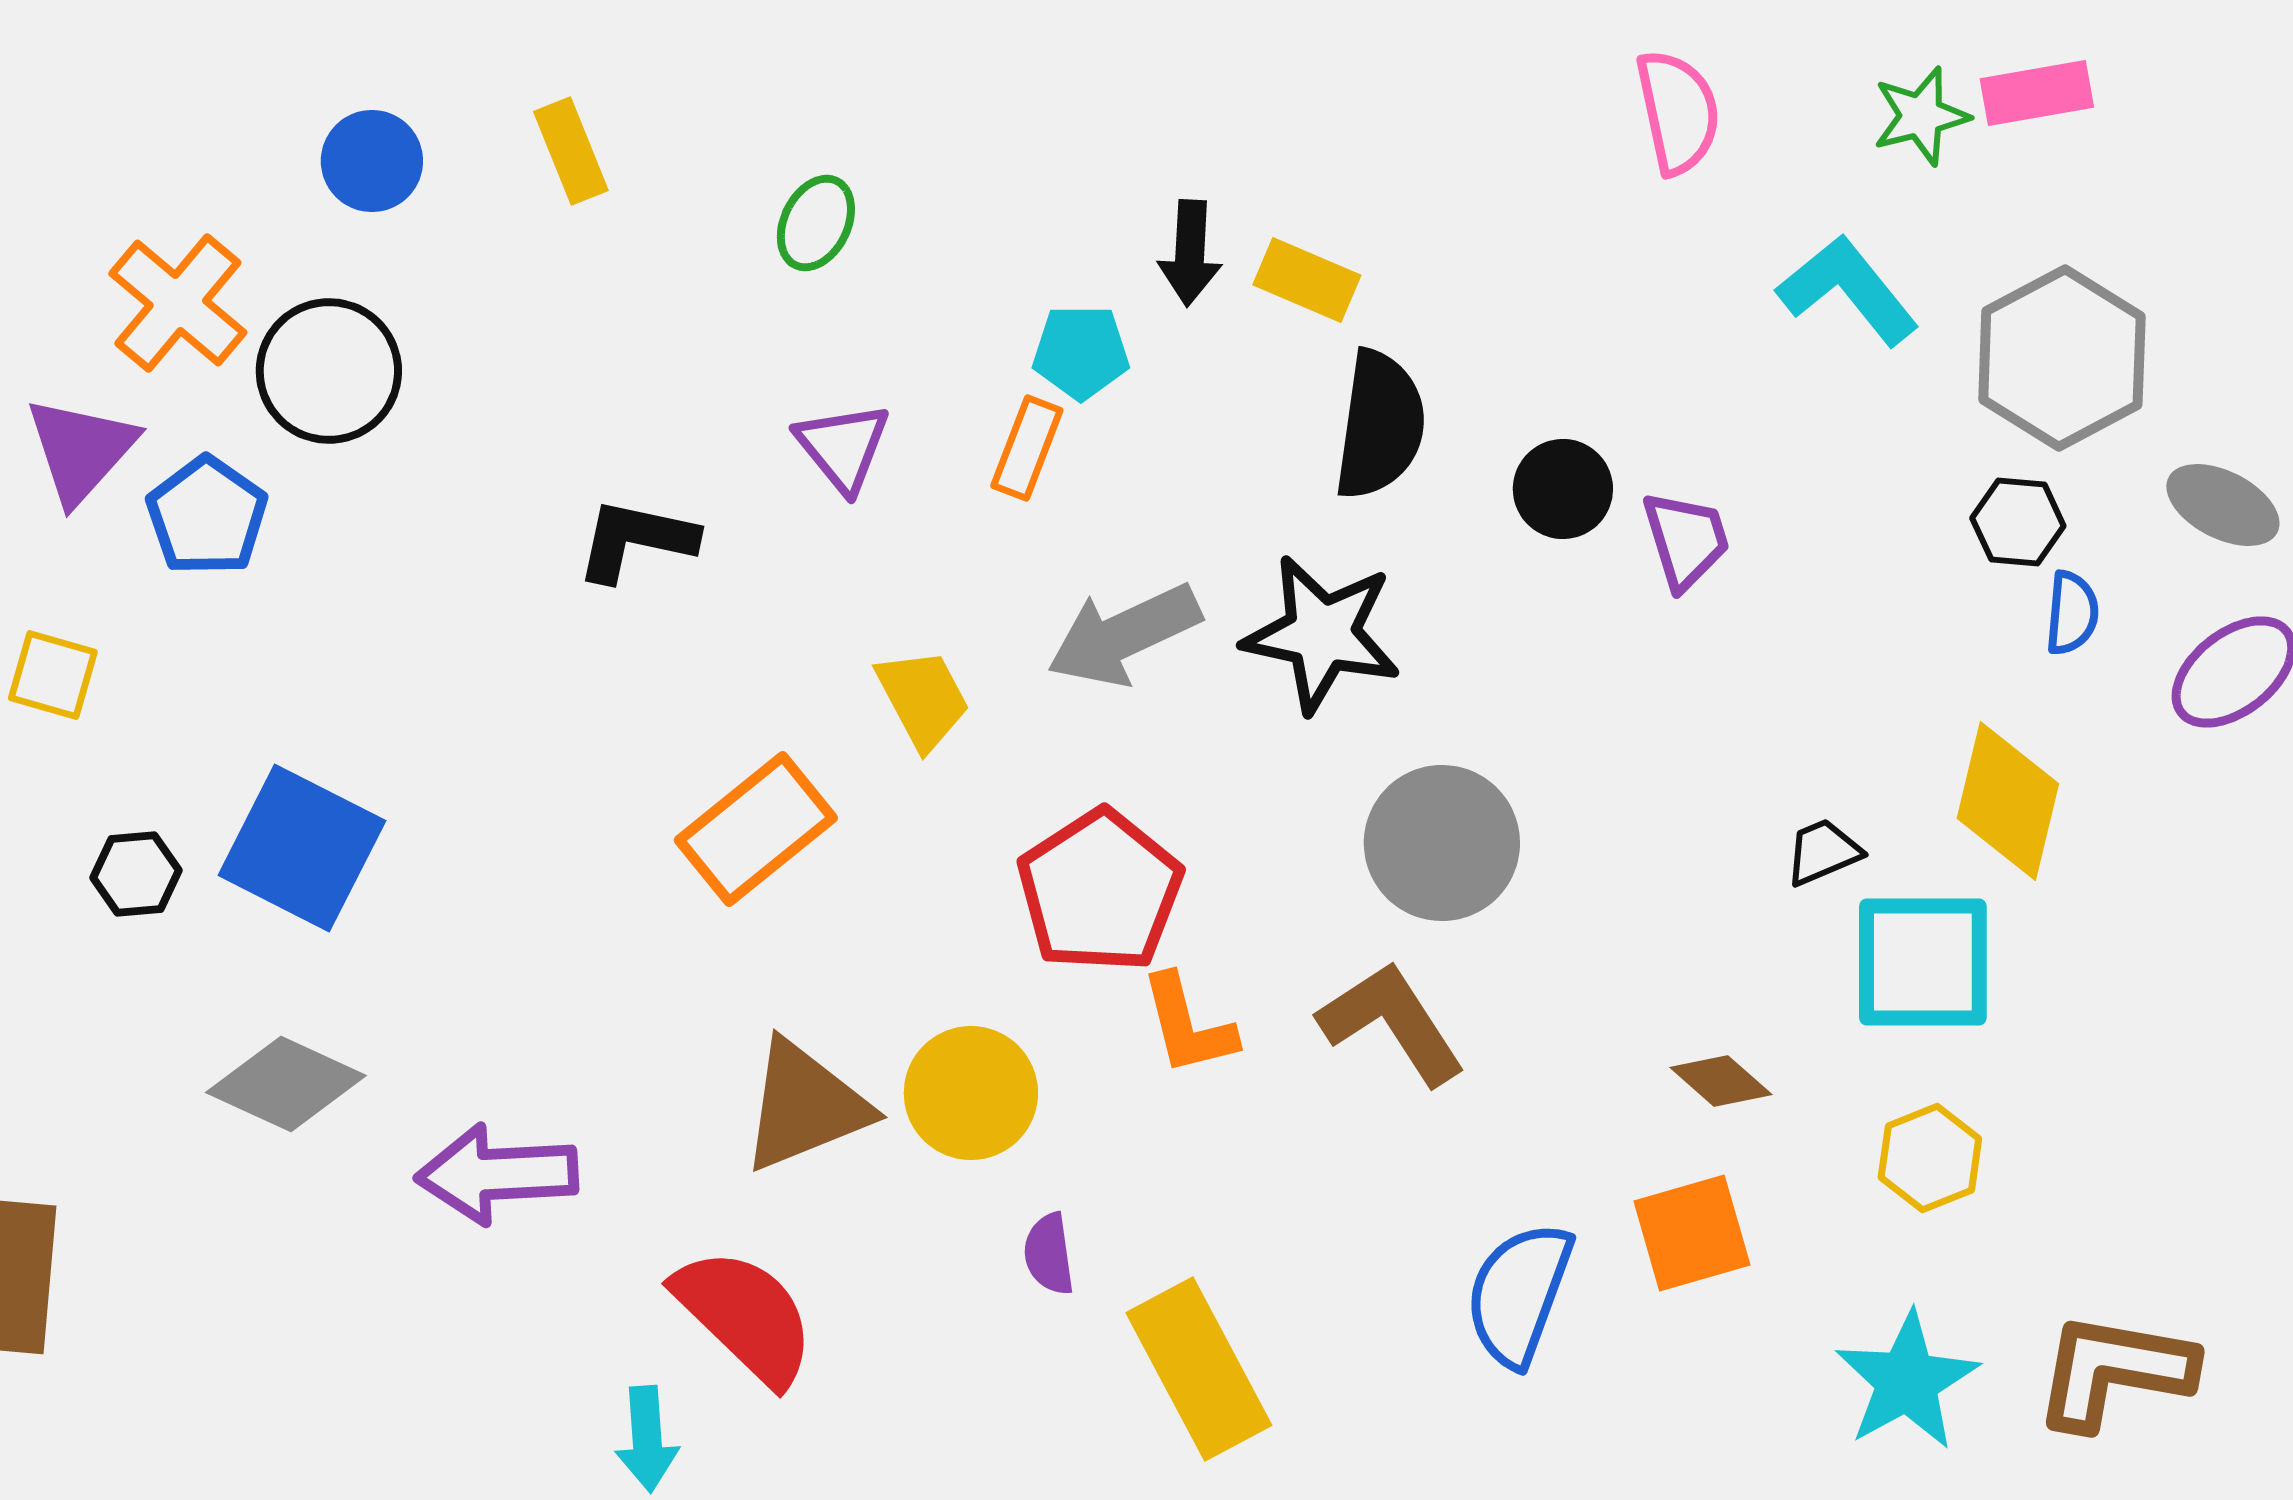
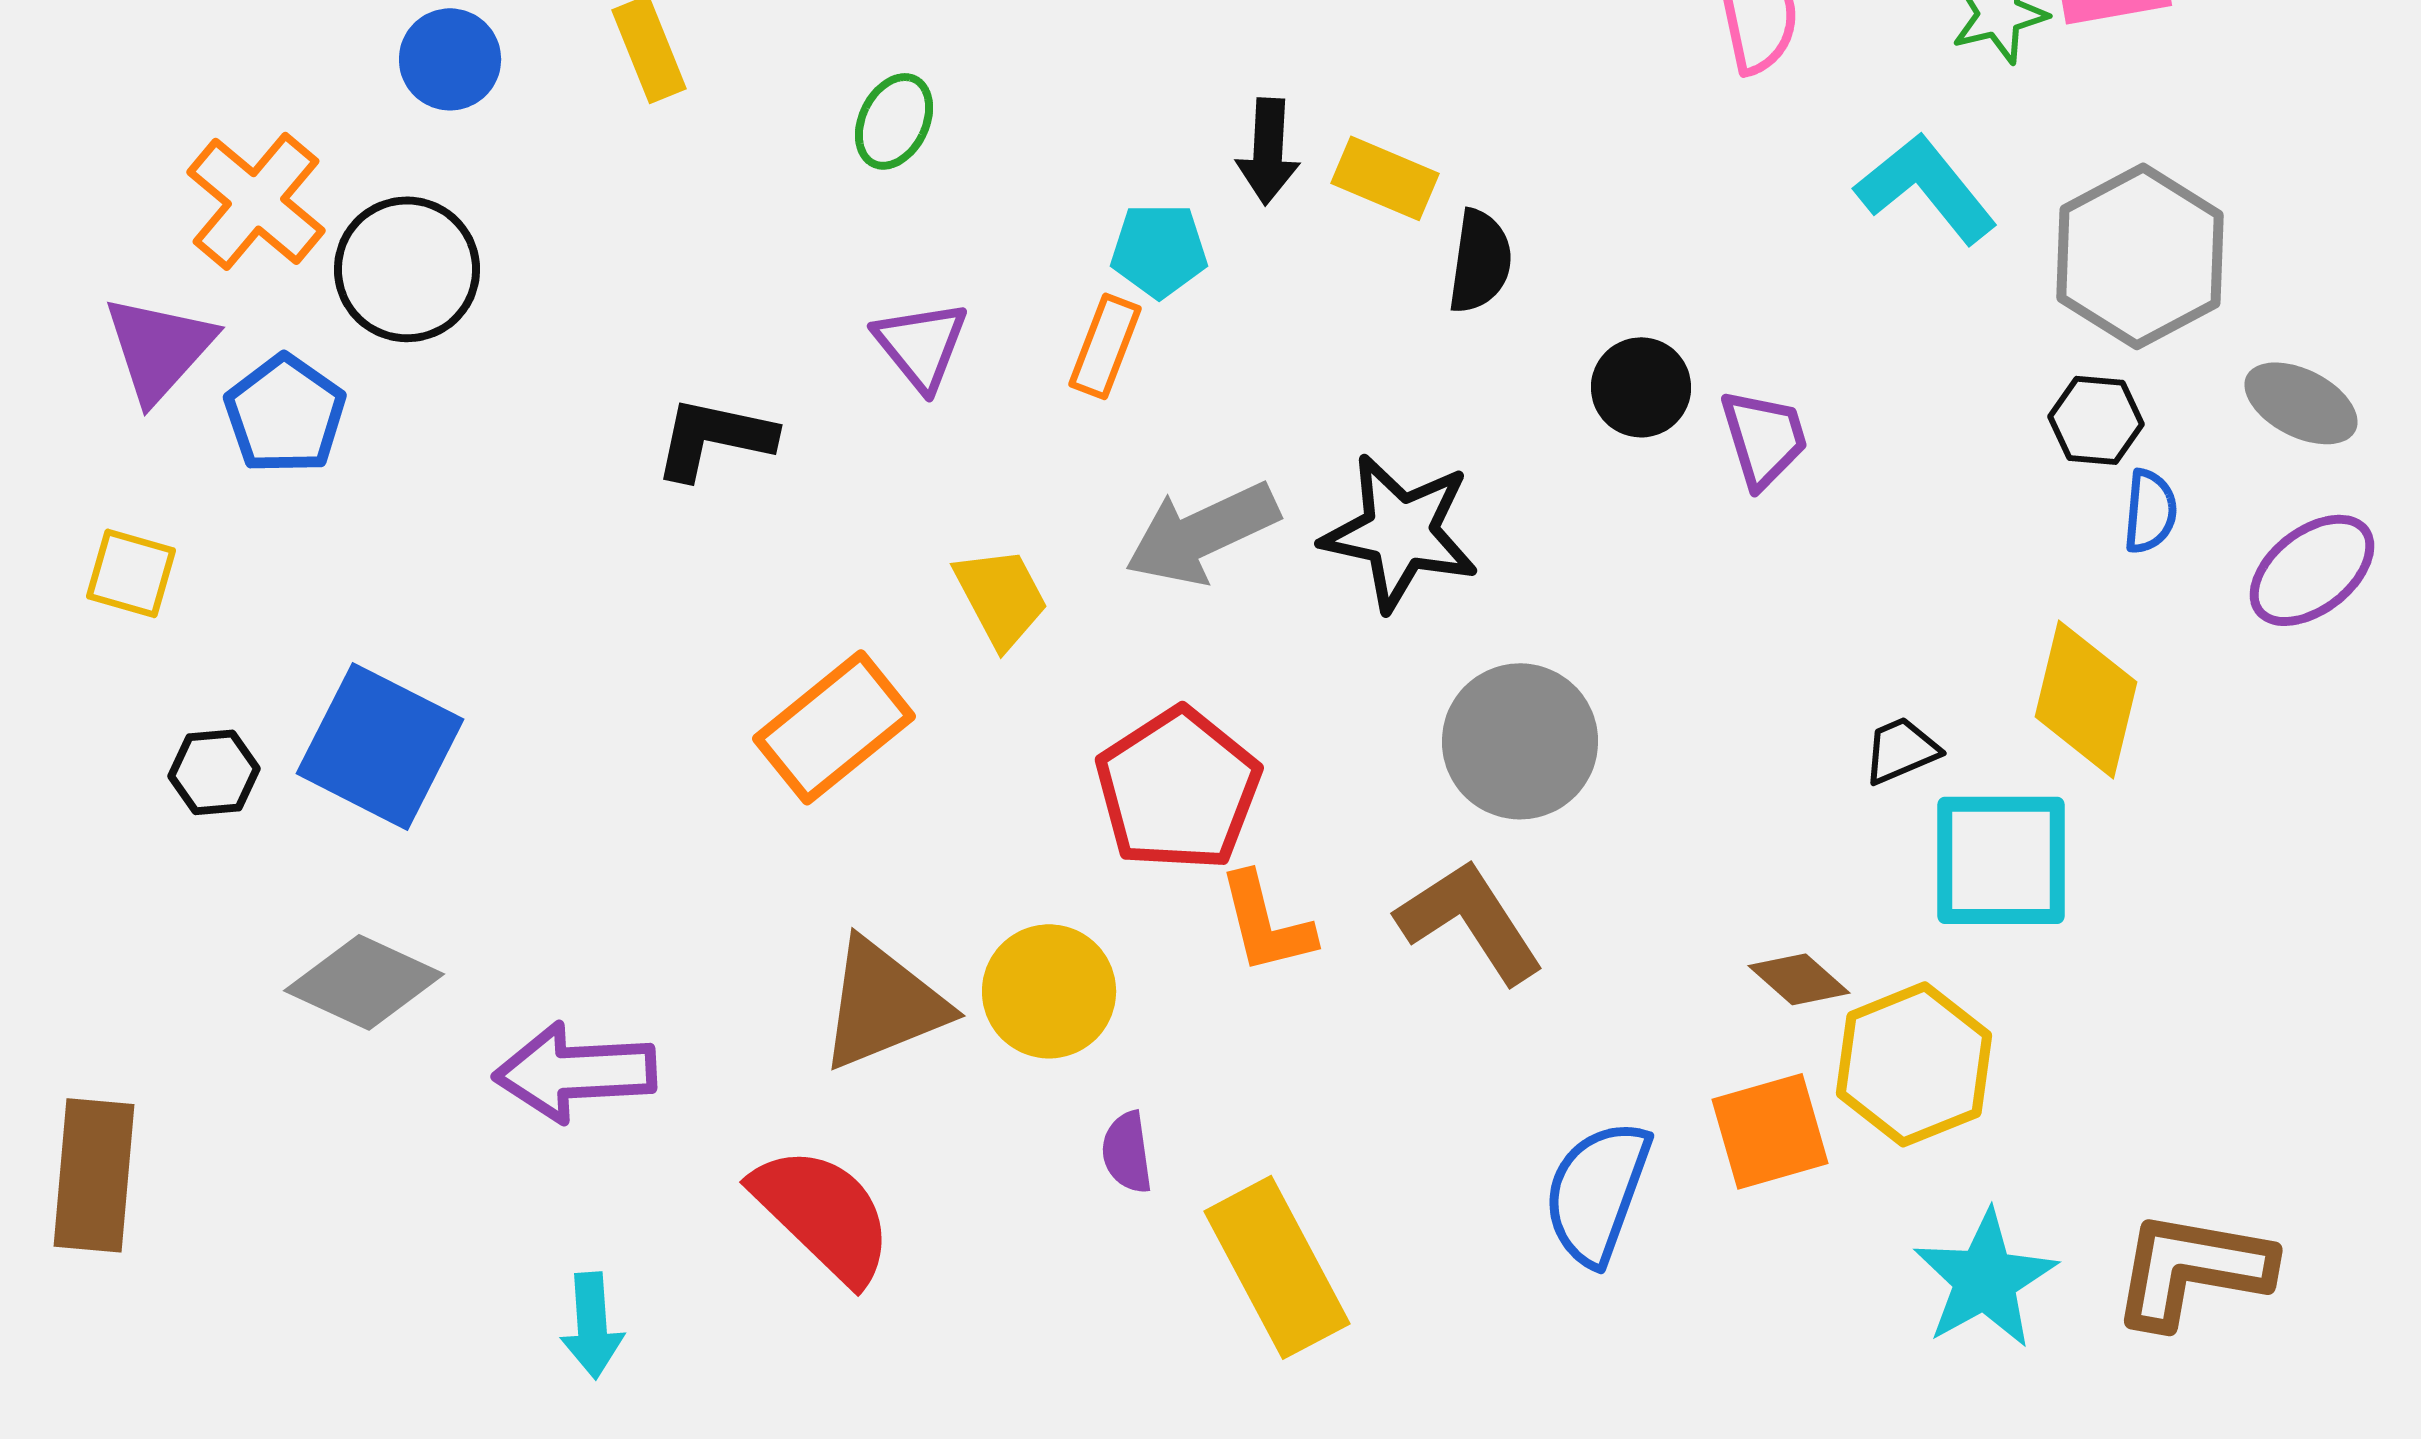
black semicircle: (1380, 425) -> (1480, 261), moved, size x0.7
yellow hexagon: (1930, 1158) -> (1914, 1064), moved, size x1.5
cyan arrow: (647, 1439) -> (592, 1325), moved

